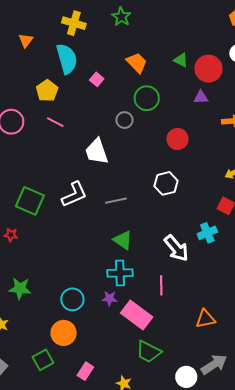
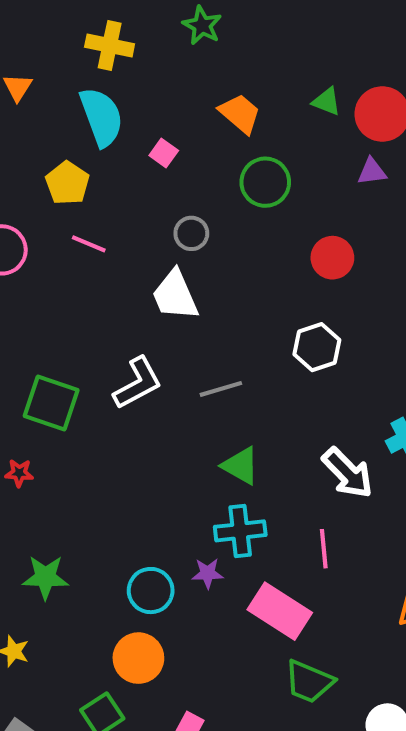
gray circle: (124, 120) -> (191, 233), moved
purple star: (110, 298) -> (208, 573), moved

